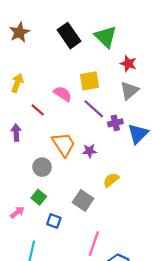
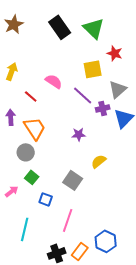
yellow square: (89, 81) -> (93, 69), moved
gray triangle: (129, 91) -> (118, 89), moved
orange trapezoid: (64, 144) -> (35, 128), moved
gray circle: (42, 167) -> (26, 152), moved
pink line: (94, 244) -> (68, 220), moved

